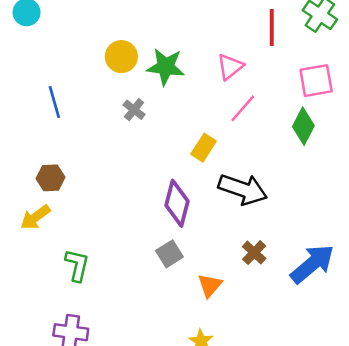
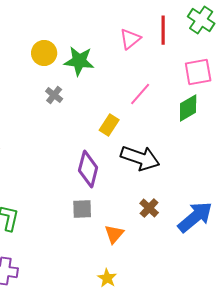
pink triangle: (230, 67) -> (130, 39), moved
green diamond: (303, 126) -> (188, 108), turned 32
gray square: (169, 254) -> (82, 209), turned 30

